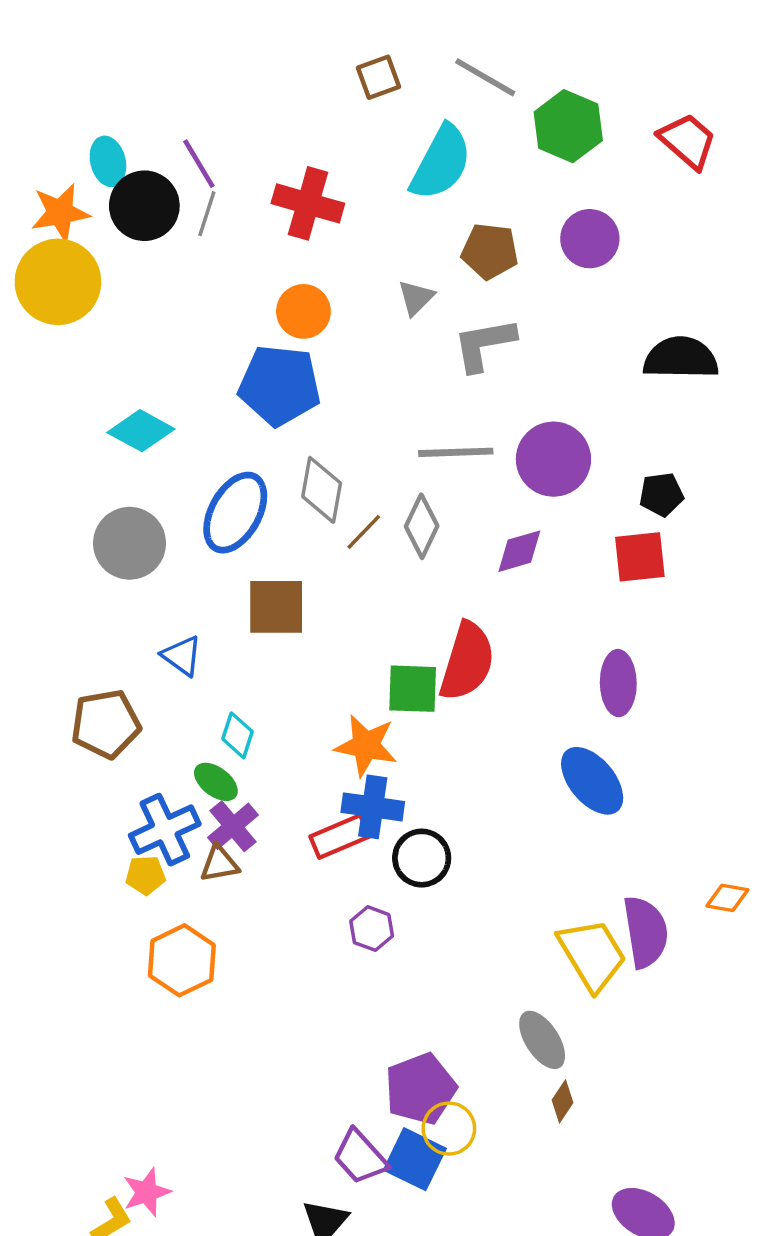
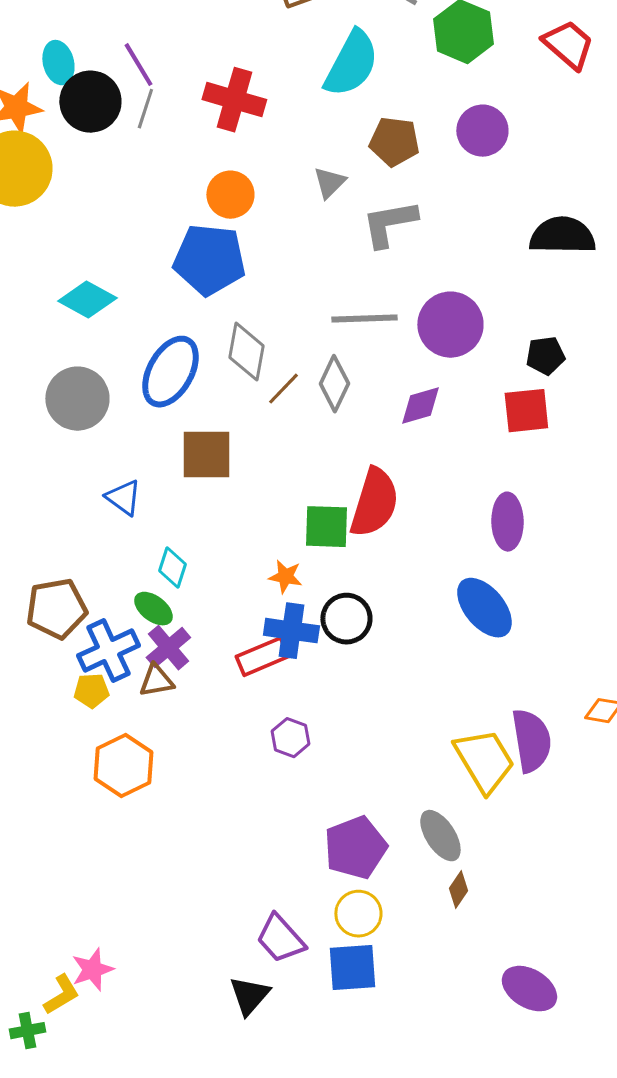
brown pentagon: (106, 724) -> (56, 609), moved
orange star: (366, 746) -> (285, 577), size x0.6
black circle: (422, 858) -> (346, 619), moved
purple pentagon: (421, 1089) -> (355, 848), moved
blue square: (415, 1159) -> (352, 968), moved, turned -30

